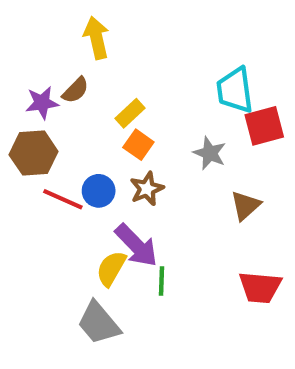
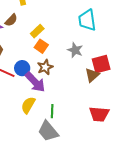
red square: (264, 126) -> (101, 64), moved
purple arrow: (136, 245) -> (35, 82), moved
gray trapezoid: (99, 323) -> (48, 131), moved

